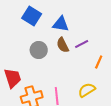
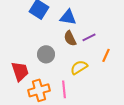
gray circle: (39, 50) -> (46, 54), moved
yellow semicircle: (87, 90) -> (79, 67), moved

